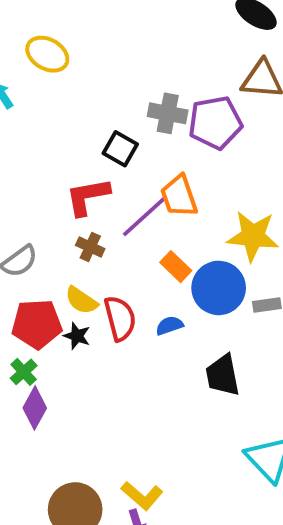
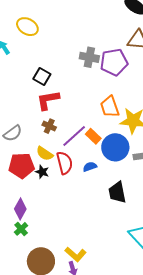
black square: (120, 149) -> (42, 77), moved
orange trapezoid: (179, 196) -> (110, 107), moved
purple line: (144, 217) -> (74, 136), moved
green cross: (24, 372) -> (21, 229), moved

